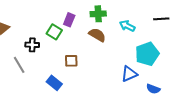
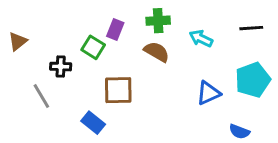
cyan pentagon: (147, 54) -> (253, 80), moved
brown square: (71, 61) -> (118, 90), size x1.5
blue triangle: (129, 74) -> (208, 93), moved

